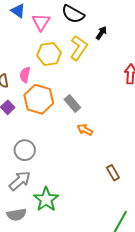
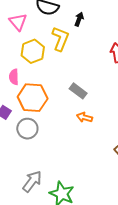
gray rectangle: (72, 103) -> (78, 91), moved
gray circle: (25, 150) -> (27, 129), moved

